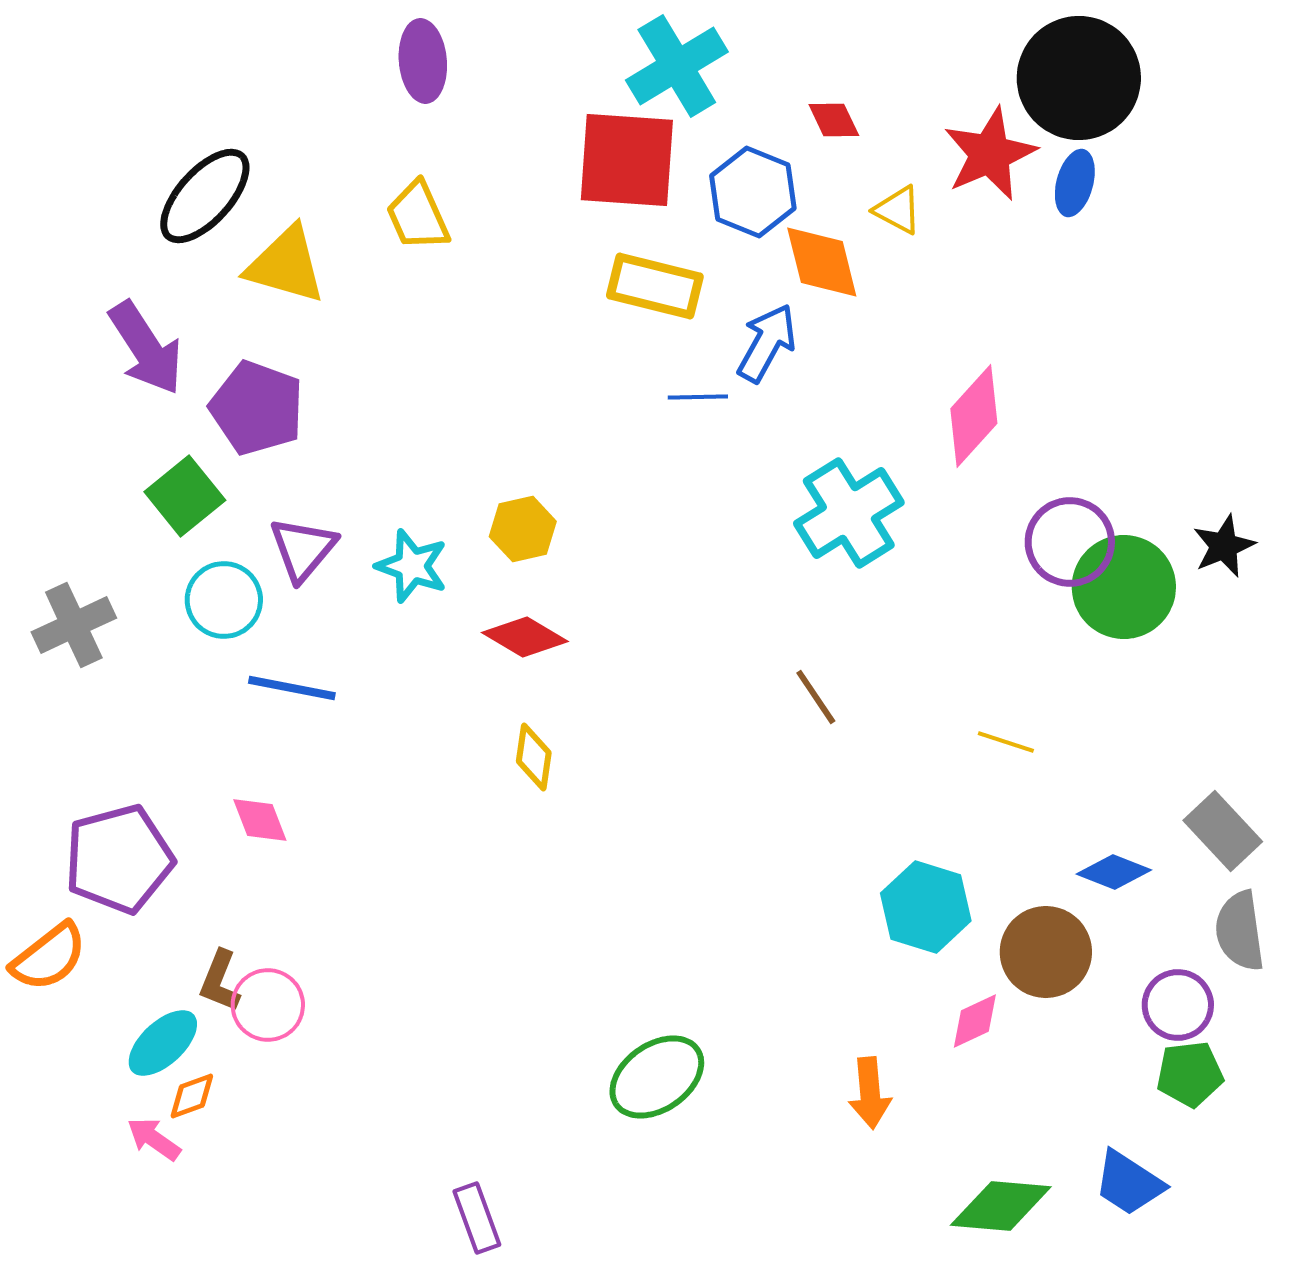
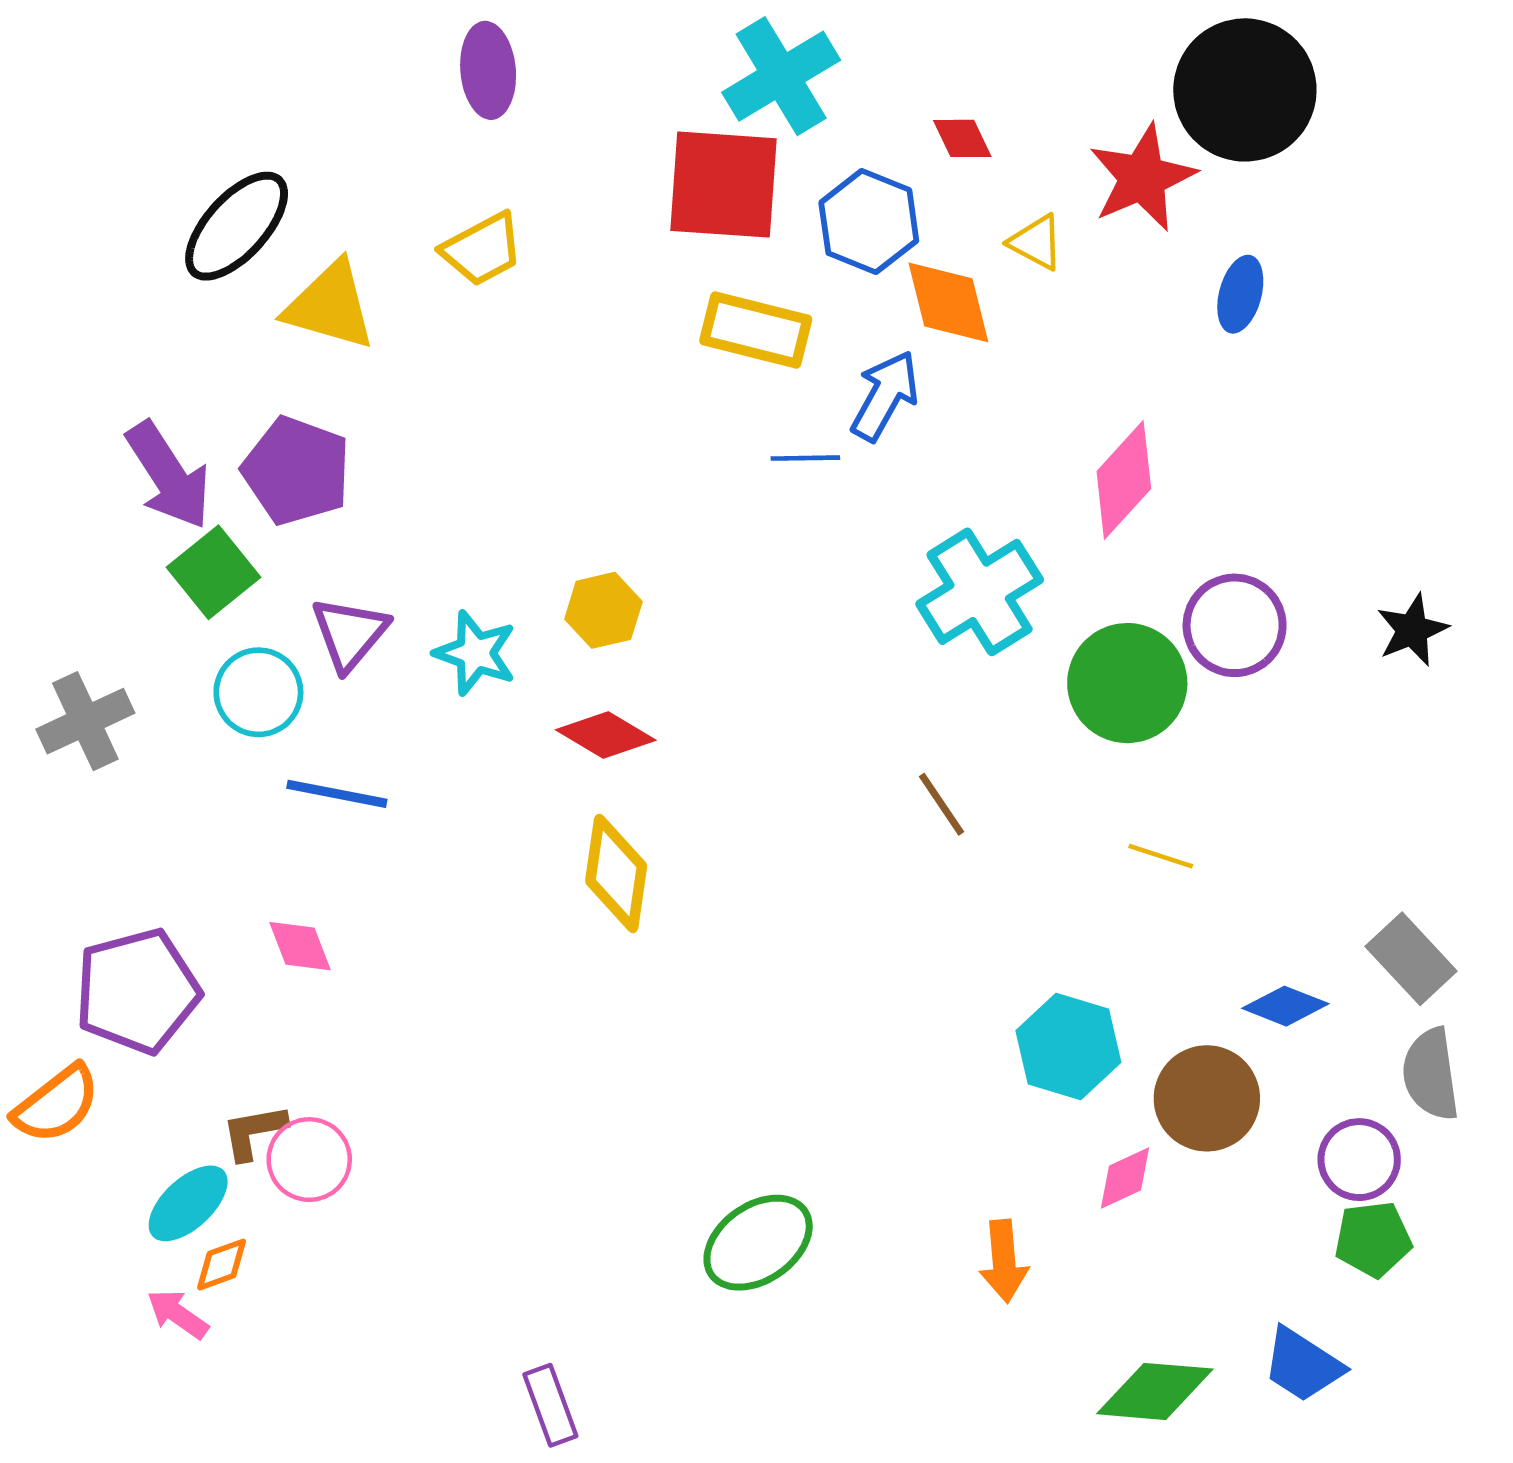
blue ellipse: (1075, 183) -> (1240, 294), moved
yellow trapezoid: (418, 216) -> (482, 249), turned -94
purple arrow: (146, 348) -> (168, 475), moved
green circle: (1124, 587) -> (1127, 683), moved
yellow diamond: (534, 757) -> (616, 873), size x1.5
brown L-shape: (220, 981) -> (254, 1132), turned 58

